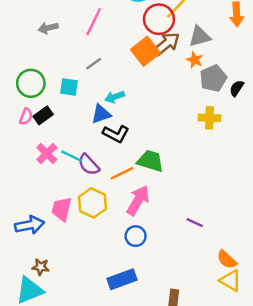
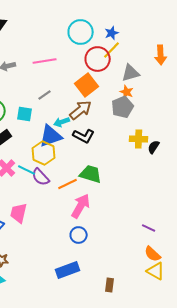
pink line: (94, 22) -> (45, 61), turned 55
brown arrow: (166, 44) -> (81, 110), moved
gray pentagon: (213, 78) -> (123, 107), moved
black semicircle: (237, 88) -> (154, 147), moved
blue triangle: (101, 114) -> (51, 136), size x1.4
black L-shape: (116, 134) -> (84, 136), moved
yellow hexagon: (92, 203) -> (44, 153), moved
purple line: (195, 223) -> (149, 228), moved

